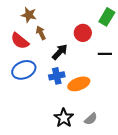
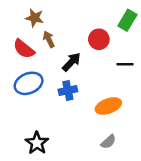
orange ellipse: (79, 84) -> (108, 106), moved
black star: (64, 118) -> (37, 143), moved

